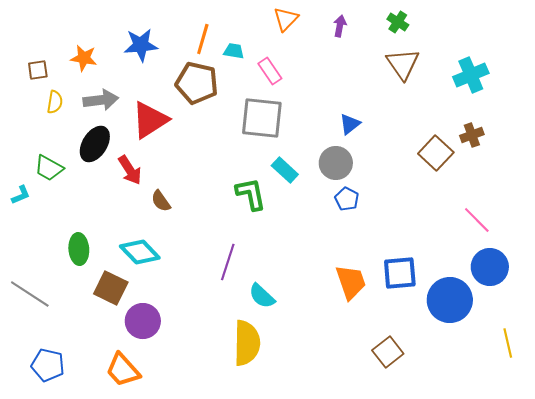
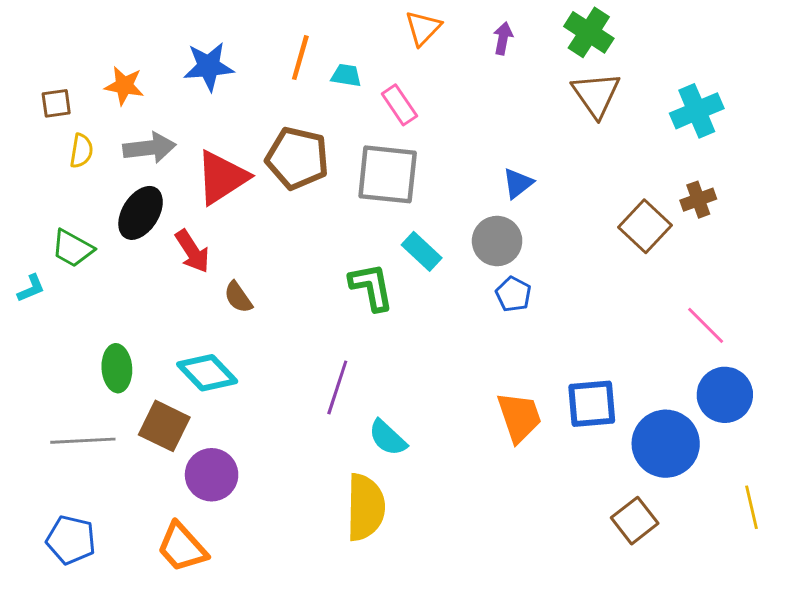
green cross: (398, 22) -> (589, 32), size x1.5
brown pentagon: (197, 83) -> (297, 158), moved
gray line: (30, 294) -> (83, 441), moved, turned -36
brown square: (388, 352) -> (635, 521), moved

